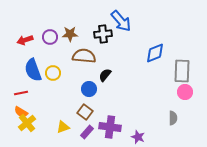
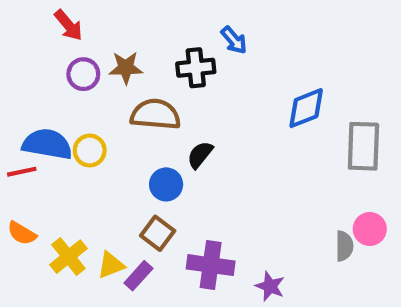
blue arrow: (121, 21) -> (234, 40), size x0.6
red arrow: (25, 40) -> (68, 25), moved, turned -112
blue semicircle: (33, 70) -> (47, 144), turned 120
pink circle: (185, 92) -> (370, 229), moved
red line: (21, 93) -> (22, 172), moved
yellow cross: (27, 123) -> (68, 257), moved
purple rectangle: (87, 132) -> (138, 276), moved

